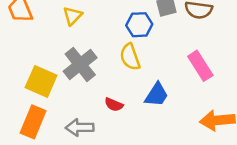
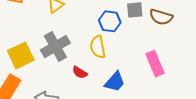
yellow square: (41, 81) -> (21, 55), turned 32
red semicircle: (114, 105) -> (80, 72), moved

